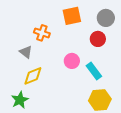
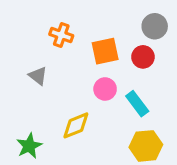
orange square: (72, 16) -> (105, 51), moved
orange cross: (42, 33) -> (61, 35), moved
yellow diamond: (33, 76) -> (76, 125), moved

